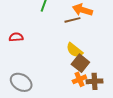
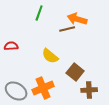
yellow semicircle: (74, 50) -> (50, 56), moved
orange cross: (79, 79) -> (43, 88), moved, size x1.5

